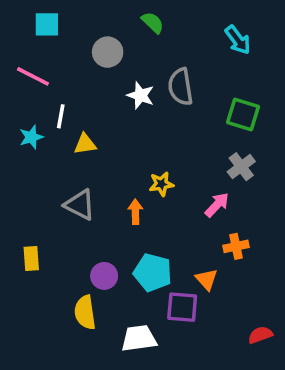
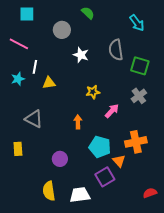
gray semicircle: (180, 87) -> (116, 50), moved
yellow star: (161, 184) -> (93, 92), moved
gray triangle: (80, 205) -> (34, 119), moved
pink arrow: (217, 205) -> (112, 111), moved
orange cross: (236, 246) -> (136, 142), size x1.5
cyan pentagon: (153, 272) -> (100, 147), moved
purple square: (182, 307) -> (105, 177), turned -36
yellow semicircle: (85, 312) -> (49, 191), moved

